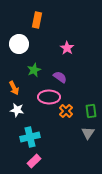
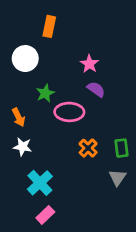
purple semicircle: (60, 77) -> (96, 89), moved
pink ellipse: (49, 97) -> (69, 112), moved
cyan cross: (30, 137) -> (40, 183), turned -30

